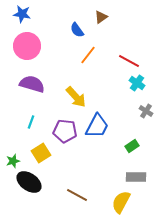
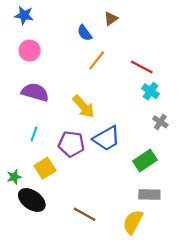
pink circle: (27, 46) -> (30, 50), size x0.7
blue trapezoid: (97, 126) -> (107, 138), turned 32
green rectangle: (132, 146) -> (145, 160), size x1.5

